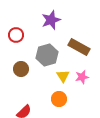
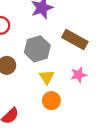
yellow triangle: (63, 76) -> (47, 77), moved

